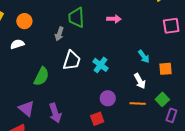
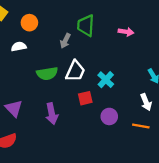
green semicircle: (41, 76) -> (47, 74), moved, turned 48
purple triangle: (26, 109) -> (14, 108), moved
purple arrow: (55, 113) -> (52, 114), moved
red square: (97, 119) -> (85, 98), moved

